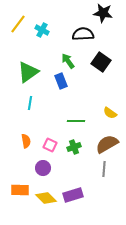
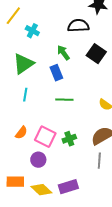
cyan cross: (42, 30) -> (32, 31), moved
green line: (76, 121) -> (64, 100), moved
orange semicircle: (26, 141) -> (21, 133), turned 48
pink square: (50, 145) -> (45, 137), size x1.5

